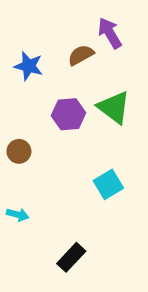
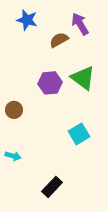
blue star: (29, 66) -> (27, 20), moved

